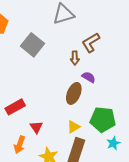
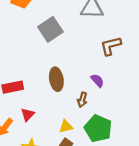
brown arrow: (75, 58) -> (82, 100), moved
brown ellipse: (74, 93) -> (56, 79), moved, turned -50

